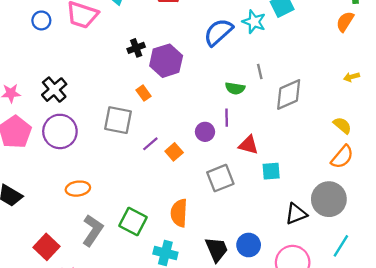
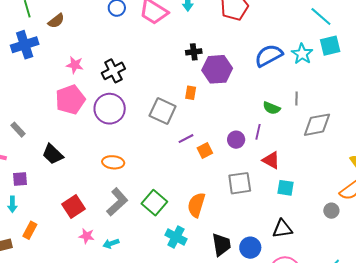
orange rectangle: (143, 93) -> (191, 93), turned 32
gray circle: (329, 199) -> (331, 211), moved, size x0.5
black triangle: (296, 214) -> (282, 229), moved

